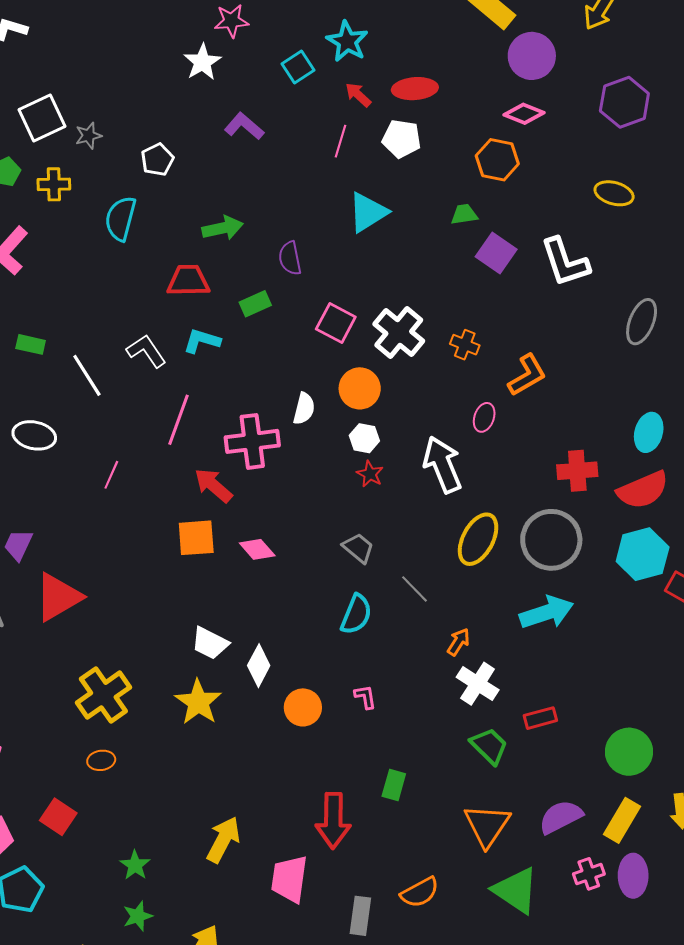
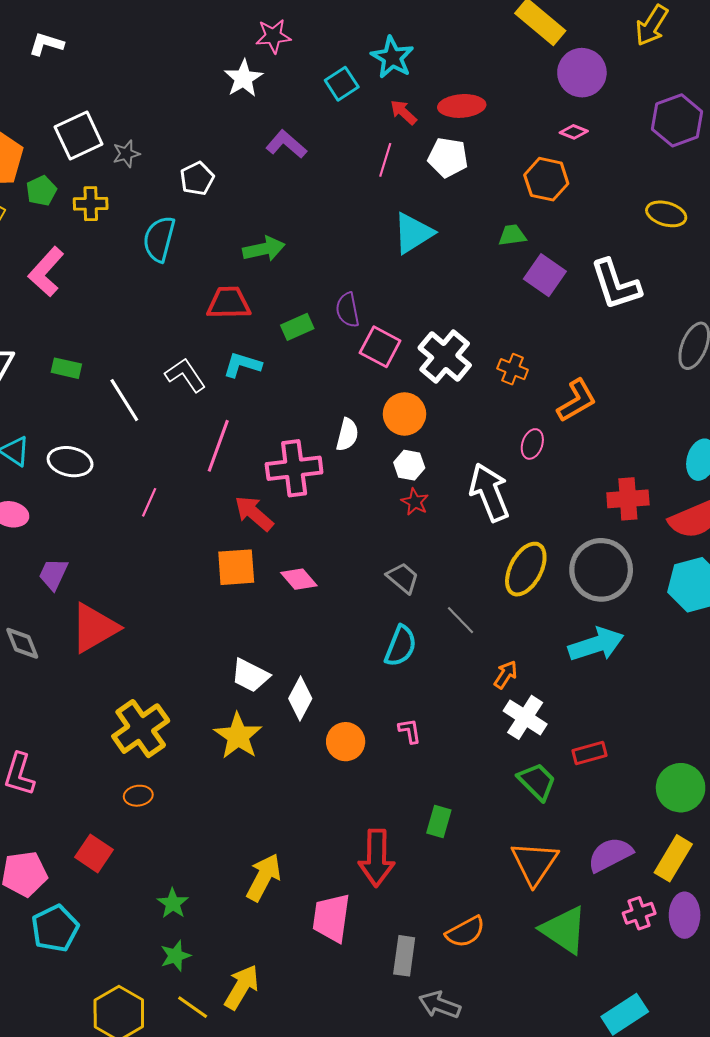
pink diamond: (524, 114) -> (574, 132), size x0.7
purple semicircle: (290, 258) -> (348, 310), moved

